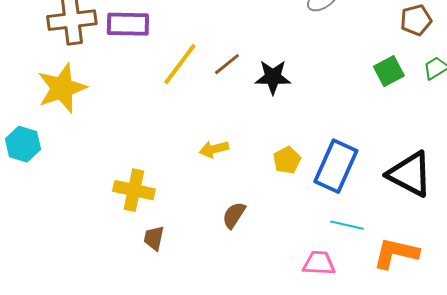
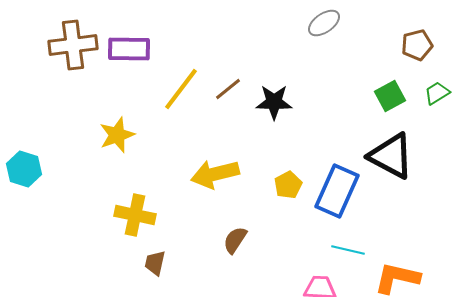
yellow star: (62, 88) -> (117, 135), moved, size x0.7
yellow arrow: (214, 149) -> (215, 174), size x1.6
black triangle: (410, 174) -> (391, 156), moved

